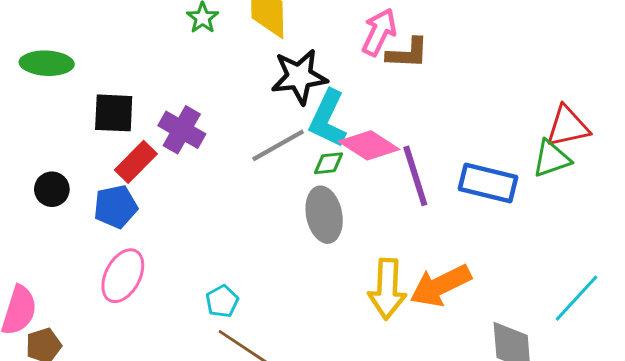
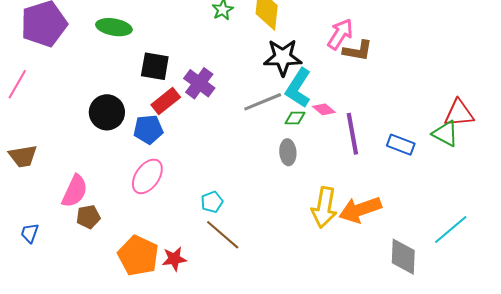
pink diamond: (369, 145) -> (324, 109), size x0.6
green triangle: (551, 159) -> (445, 134), turned 40
blue rectangle: (488, 183) -> (401, 145), size x0.7
black circle: (52, 189) -> (107, 112), size x1.5
gray ellipse: (324, 215) -> (288, 152), size x0.7

